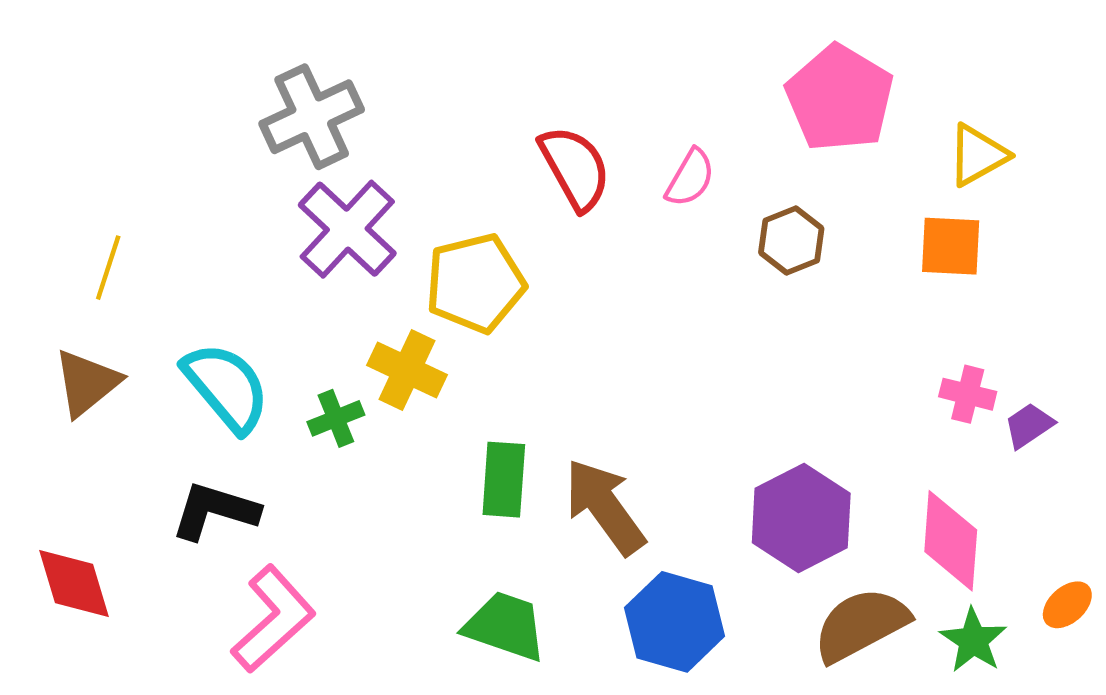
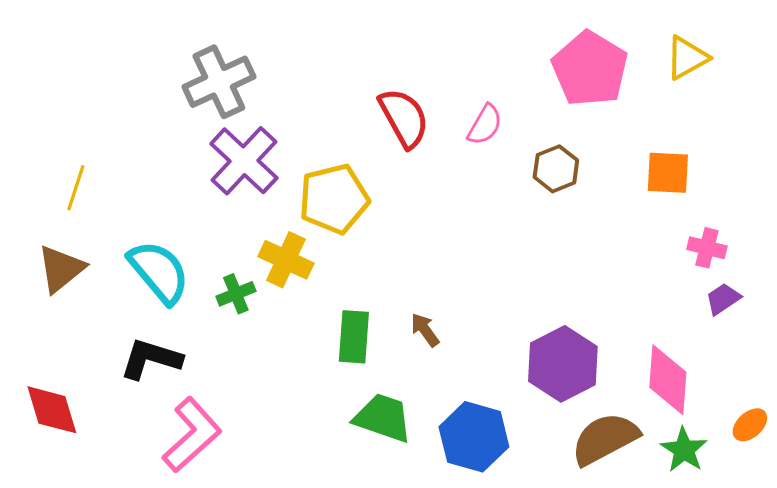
yellow triangle: (978, 155) -> (687, 58), moved
pink cross: (968, 394) -> (707, 248), moved
brown arrow: (605, 507) -> (425, 330), moved, size x0.5
green trapezoid: (505, 626) -> (383, 418), moved

